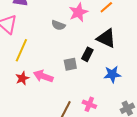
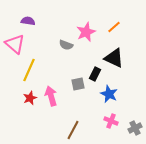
blue star: (112, 74) -> (109, 94), moved, turned 30
pink arrow: (43, 76) -> (51, 96), turned 54
pink cross: (89, 104) -> (111, 121), moved

